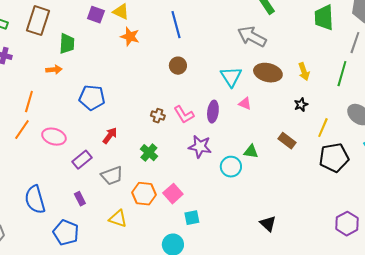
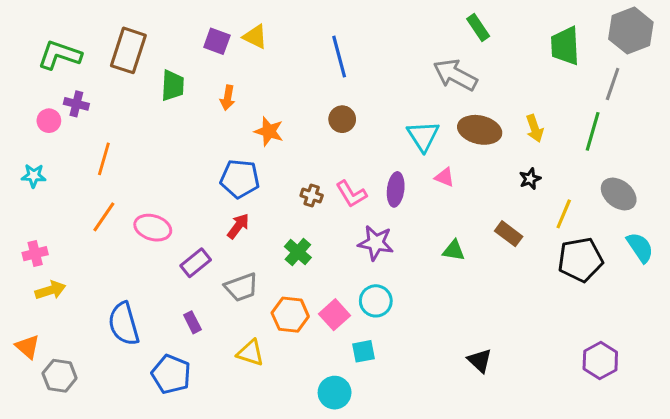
orange star: (130, 37) -> (269, 131), moved
orange arrow: (54, 70) -> (228, 98), moved, turned 105
blue pentagon: (92, 98) -> (240, 179), moved
orange line: (29, 102) -> (104, 159), moved
cyan circle: (231, 167) -> (376, 301), moved

